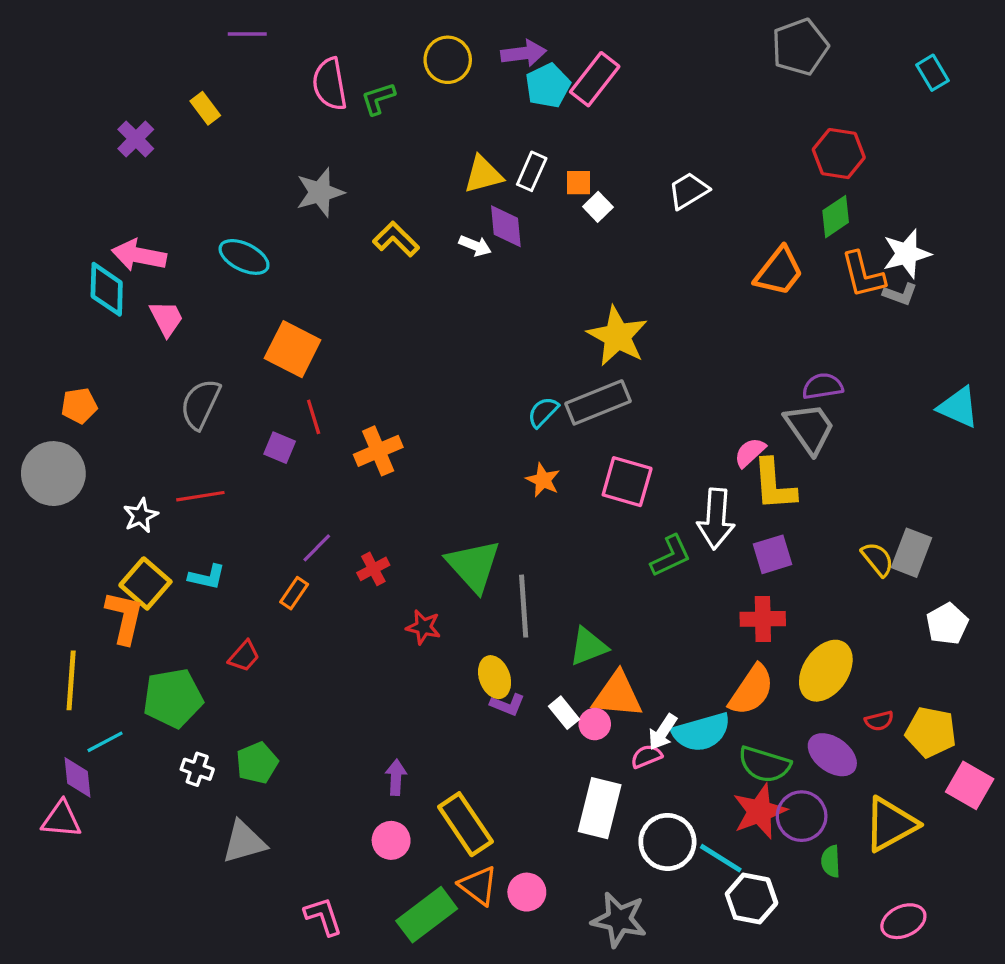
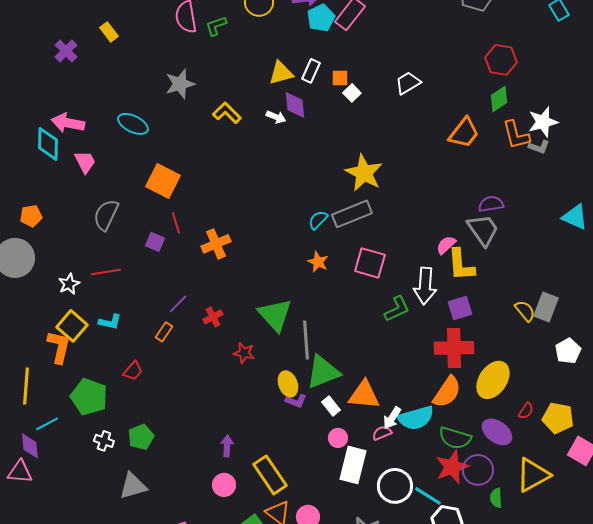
red cross: (763, 619) -> (454, 348), size x1.4
green triangle: (588, 646) -> (323, 372), moved, size x1.4
green pentagon: (173, 698) -> (89, 397), turned 30
red semicircle: (879, 721) -> (526, 411), turned -42
pink circle: (595, 724) -> (338, 438), moved

